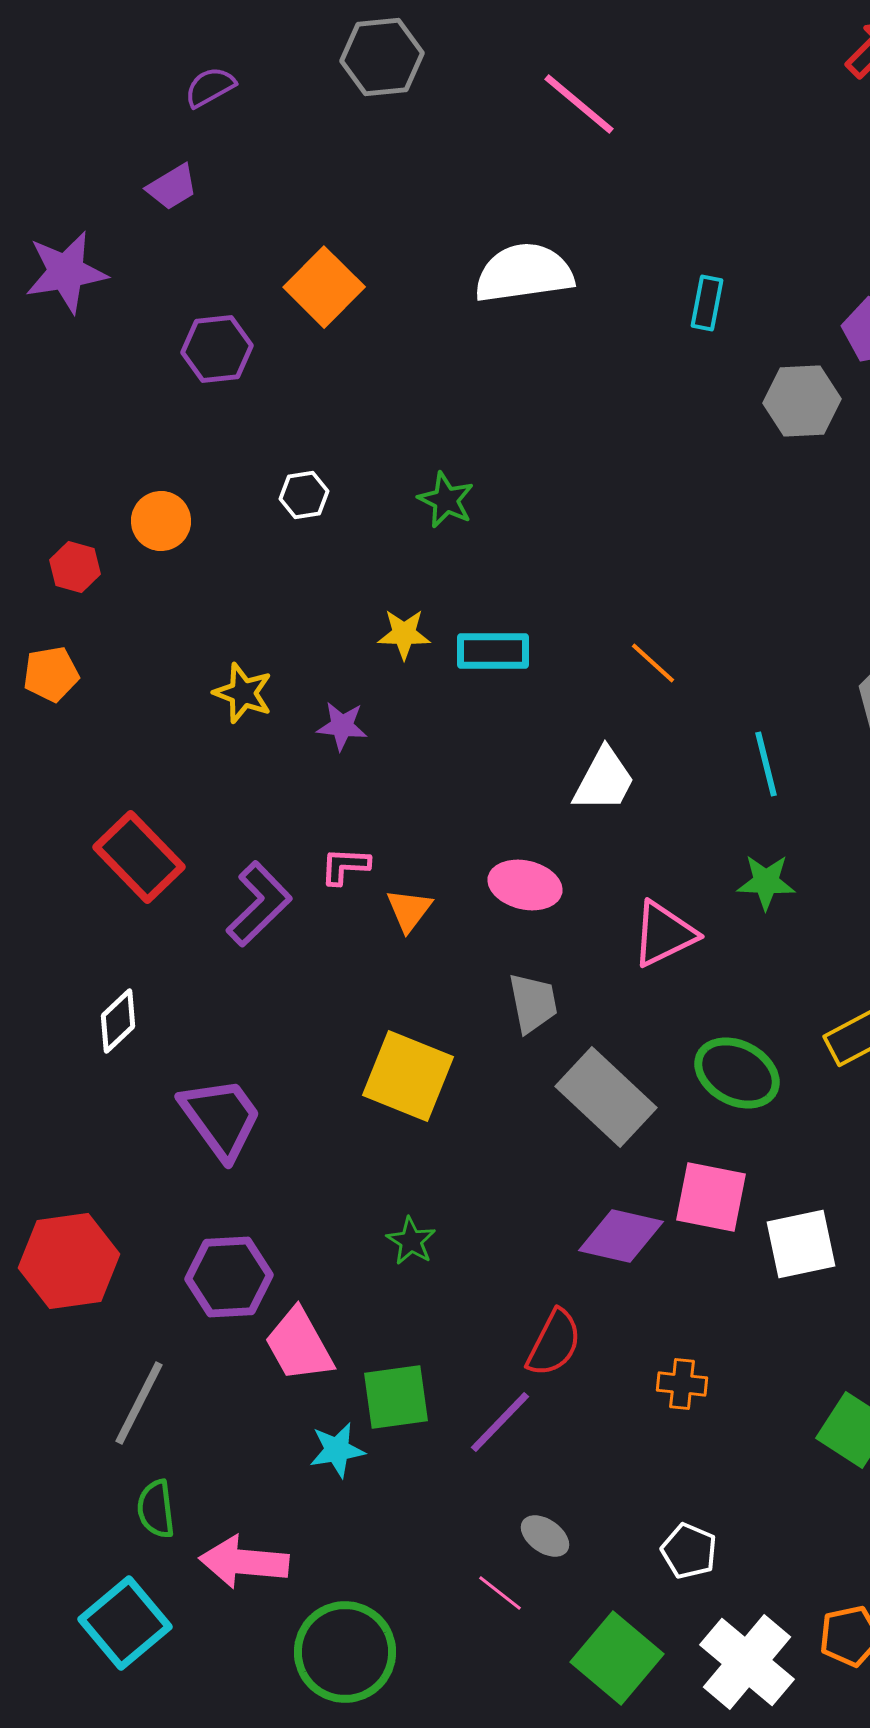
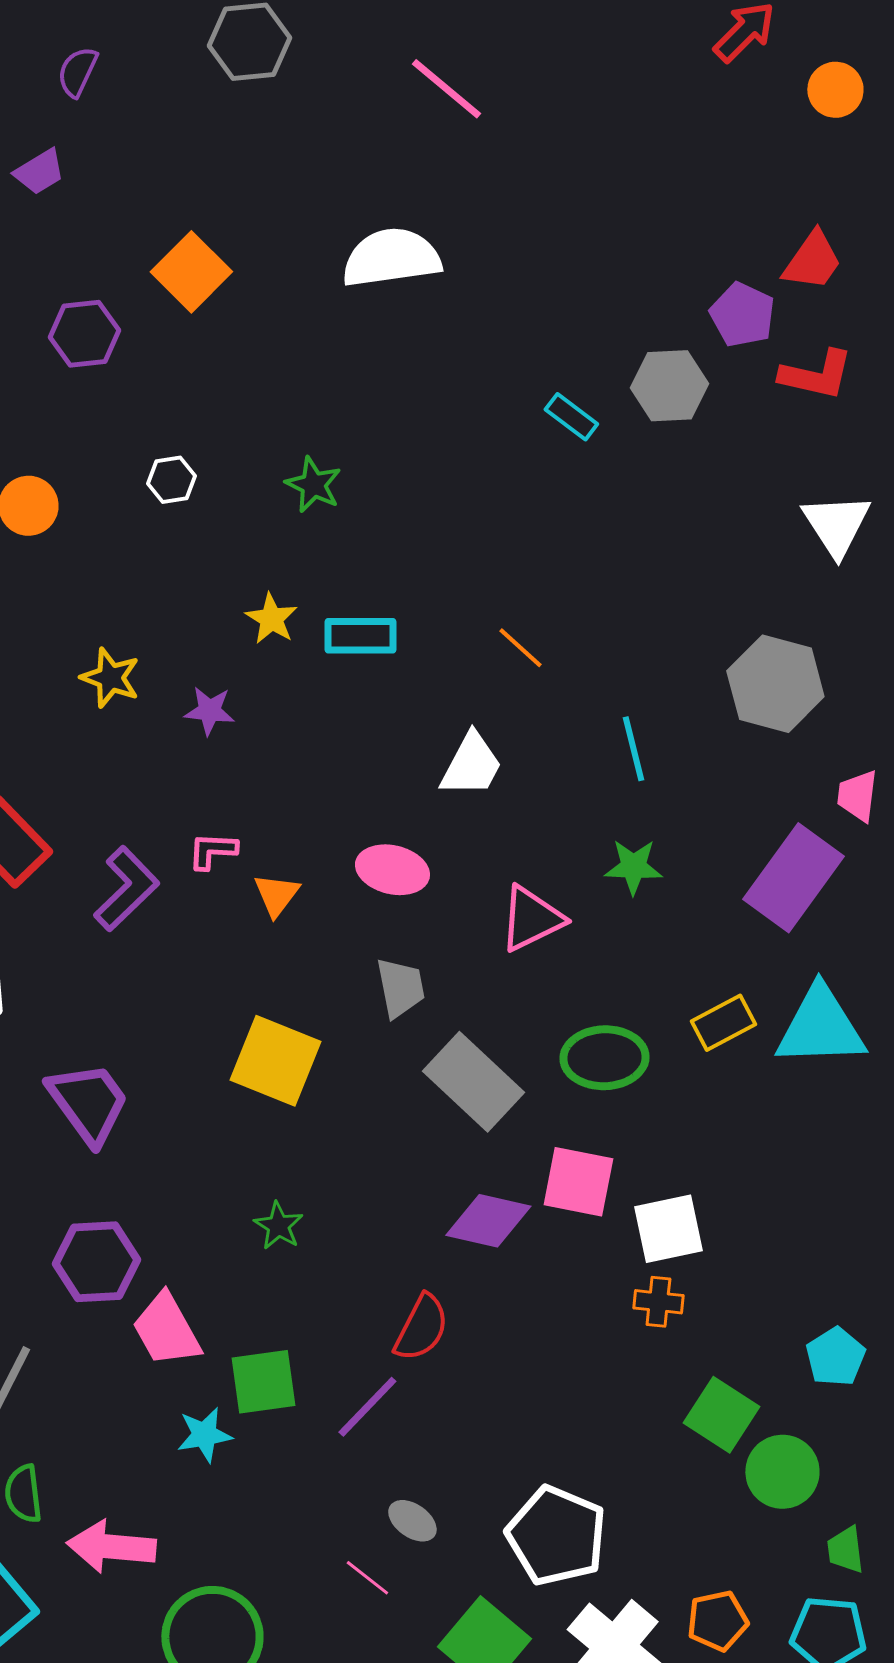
purple semicircle: (210, 87) -> (77, 72), turned -36
cyan rectangle: (707, 303) -> (571, 417), moved, turned -64
yellow star: (404, 634) -> (271, 619), turned 30
green ellipse: (737, 1073) -> (604, 1058), turned -30
orange cross: (682, 1384) -> (658, 1302), moved
white pentagon: (689, 1551) -> (556, 1536), size x1.8

